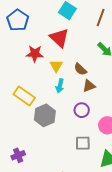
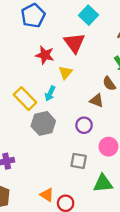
brown semicircle: (80, 69) -> (109, 84), moved
cyan arrow: (60, 86) -> (50, 93), moved
brown triangle: (89, 86) -> (97, 101), turned 32

